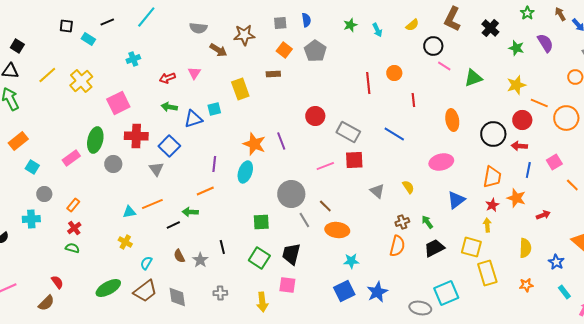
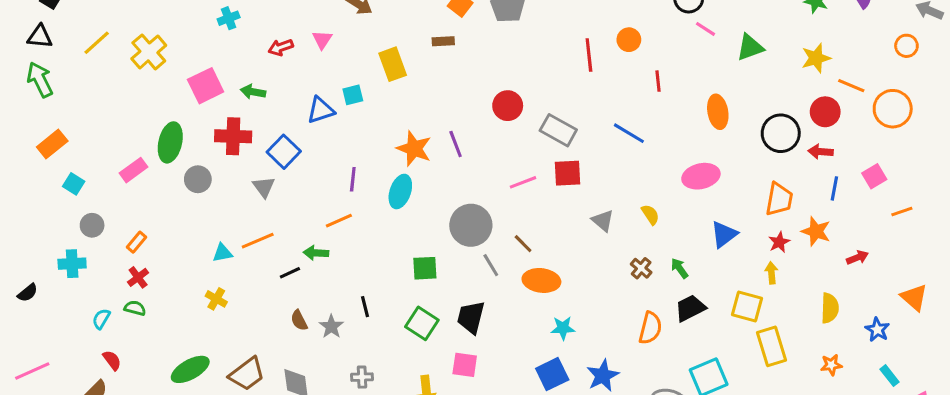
green arrow: (169, 107) -> (253, 92), moved
orange line: (572, 185) -> (902, 211), turned -64
brown cross: (402, 222) -> (641, 268), turned -32
orange semicircle: (397, 246) -> (650, 328), moved
cyan semicircle: (146, 263) -> (101, 319), moved

